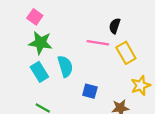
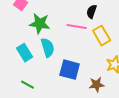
green star: (40, 43) -> (40, 24), moved
blue square: (90, 91) -> (70, 70), size x1.5

